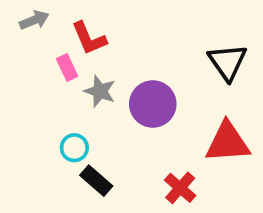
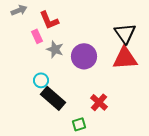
red triangle: (228, 142) -> (125, 58), moved
black rectangle: (96, 181) -> (53, 98), size x1.4

